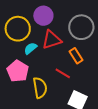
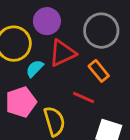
pink pentagon: (18, 71) -> (21, 102), turned 30

